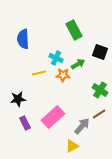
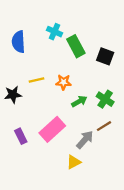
green rectangle: (74, 30) -> (76, 46), moved
cyan cross: (56, 58) -> (54, 32), moved
green arrow: (78, 64) -> (79, 101), moved
black star: (18, 99) -> (13, 95), moved

